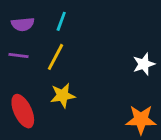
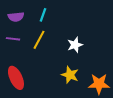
white star: (144, 64) -> (75, 45), moved
yellow star: (63, 95) -> (70, 75), moved, turned 30

